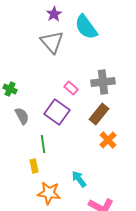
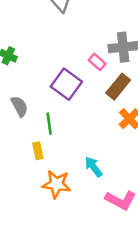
pink rectangle: (71, 88) -> (97, 62), moved
gray semicircle: (22, 116) -> (19, 106), moved

